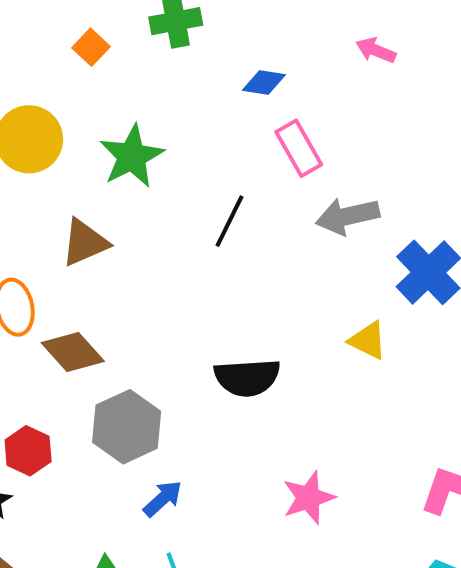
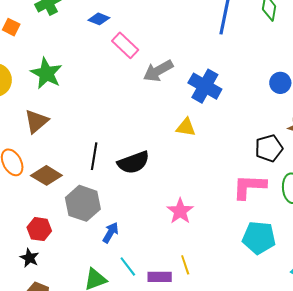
blue diamond: (264, 83) -> (99, 19), turned 30
black line: (229, 221) -> (94, 156), moved

